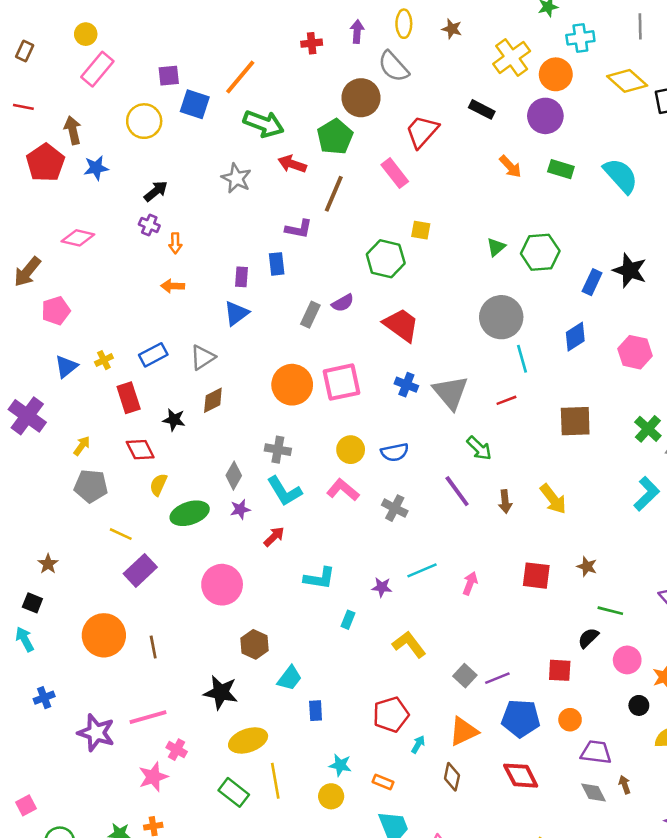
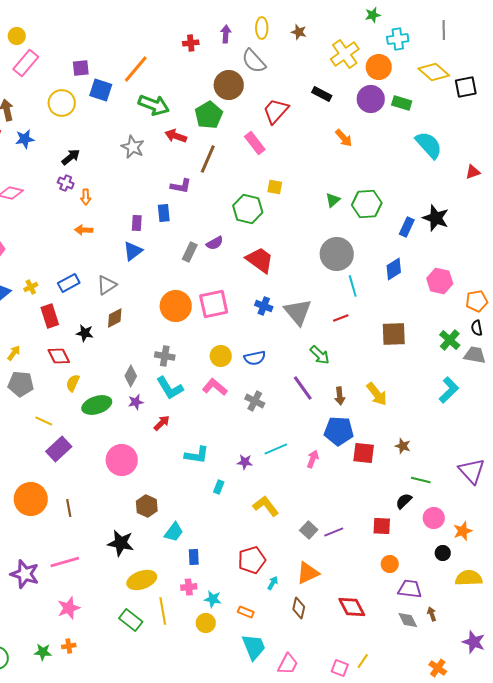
green rectangle: (561, 169) -> (402, 103), moved
blue pentagon: (521, 718) -> (339, 431), moved
pink cross: (177, 750) -> (189, 587), moved, turned -35

